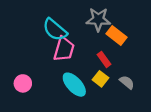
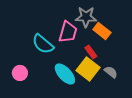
cyan semicircle: (55, 30) -> (43, 44), moved
pink trapezoid: (64, 49) -> (68, 32), moved
yellow square: (101, 79) -> (88, 69), size x1.6

